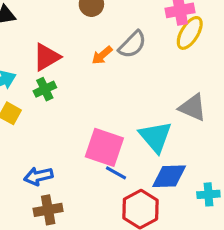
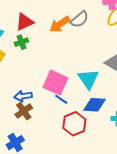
orange arrow: (102, 55) -> (60, 24), size x1.5
blue arrow: (38, 176) -> (23, 96), moved
brown cross: (48, 210) -> (24, 111), moved, turned -30

